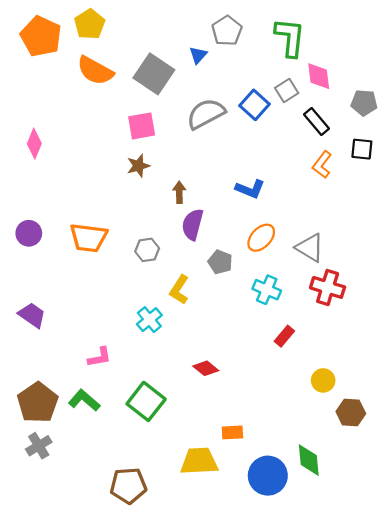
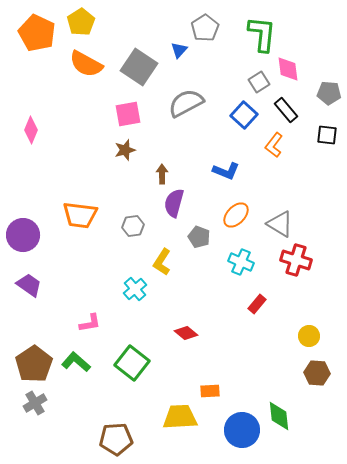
blue square: (255, 105) -> (244, 115), moved
orange L-shape: (322, 165) -> (274, 145), moved
purple circle: (29, 233) -> (23, 235), moved, size x1.4
yellow circle: (323, 380) -> (309, 336), moved

